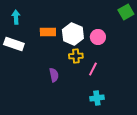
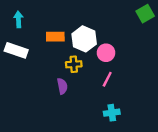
pink circle: (98, 37) -> (106, 53), moved
yellow cross: (76, 56) -> (74, 64), moved

